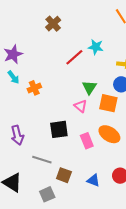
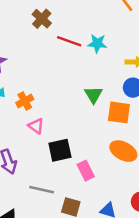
red line: (74, 57) -> (69, 41), moved, turned 66
pink triangle: (81, 106) -> (36, 126), moved
pink rectangle: (87, 141) -> (86, 171), moved

